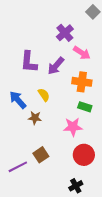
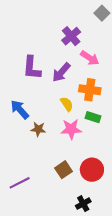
yellow semicircle: (44, 95) -> (67, 104), moved
pink star: (73, 127) -> (71, 129), moved
brown square: (41, 155) -> (63, 170), moved

